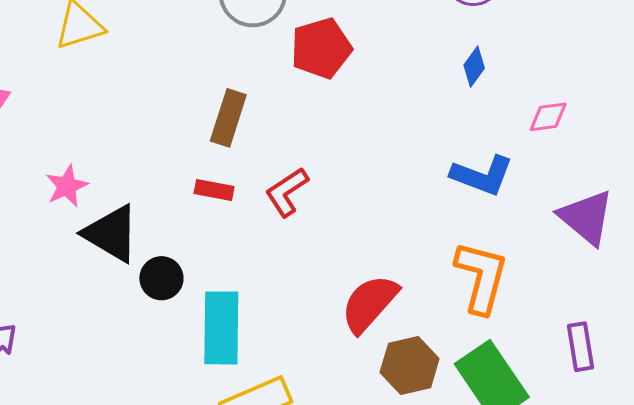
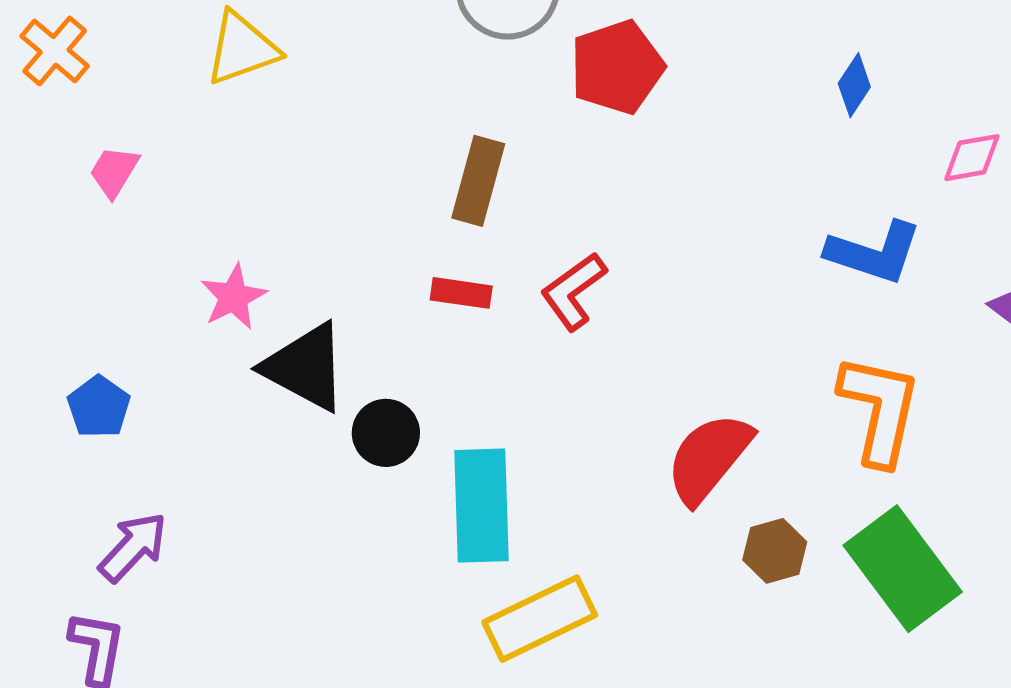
brown hexagon: (410, 366) -> (775, 551), size x0.7

